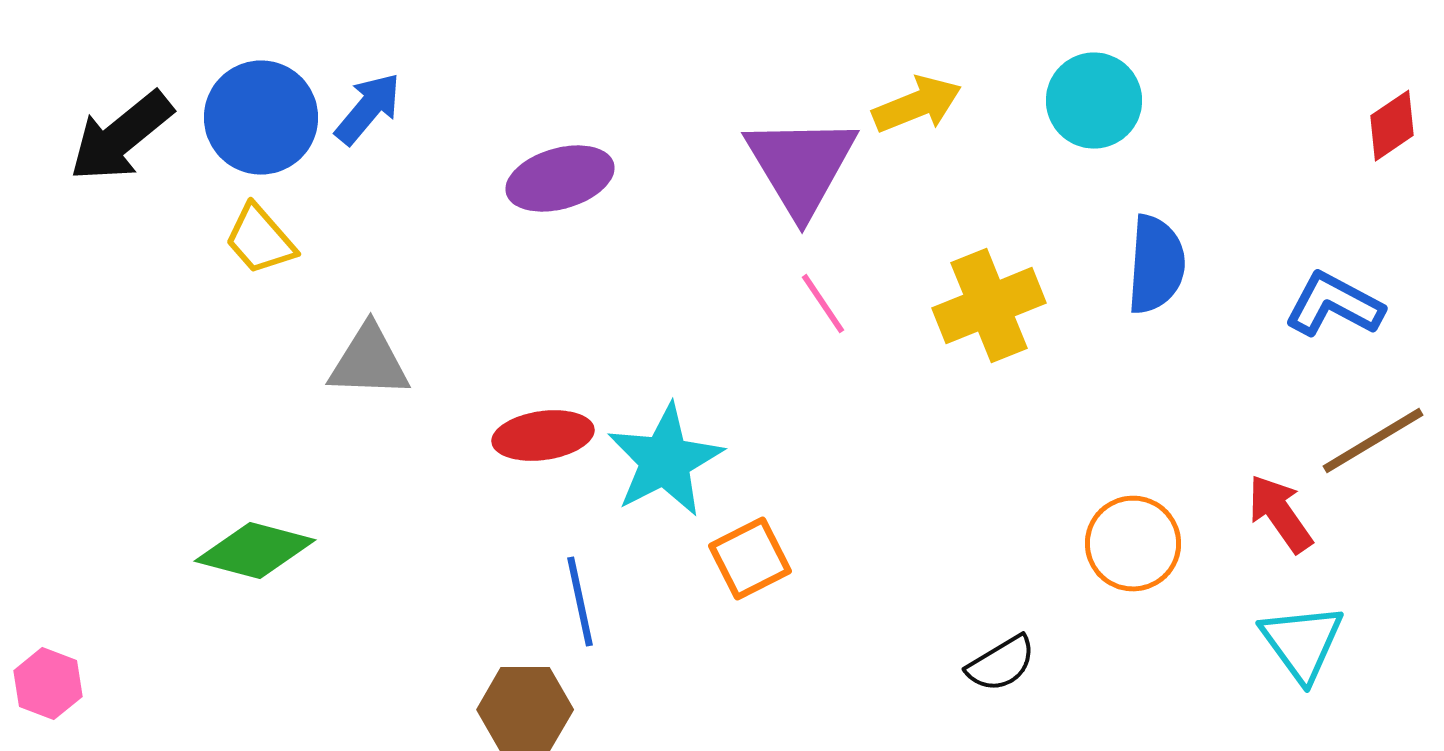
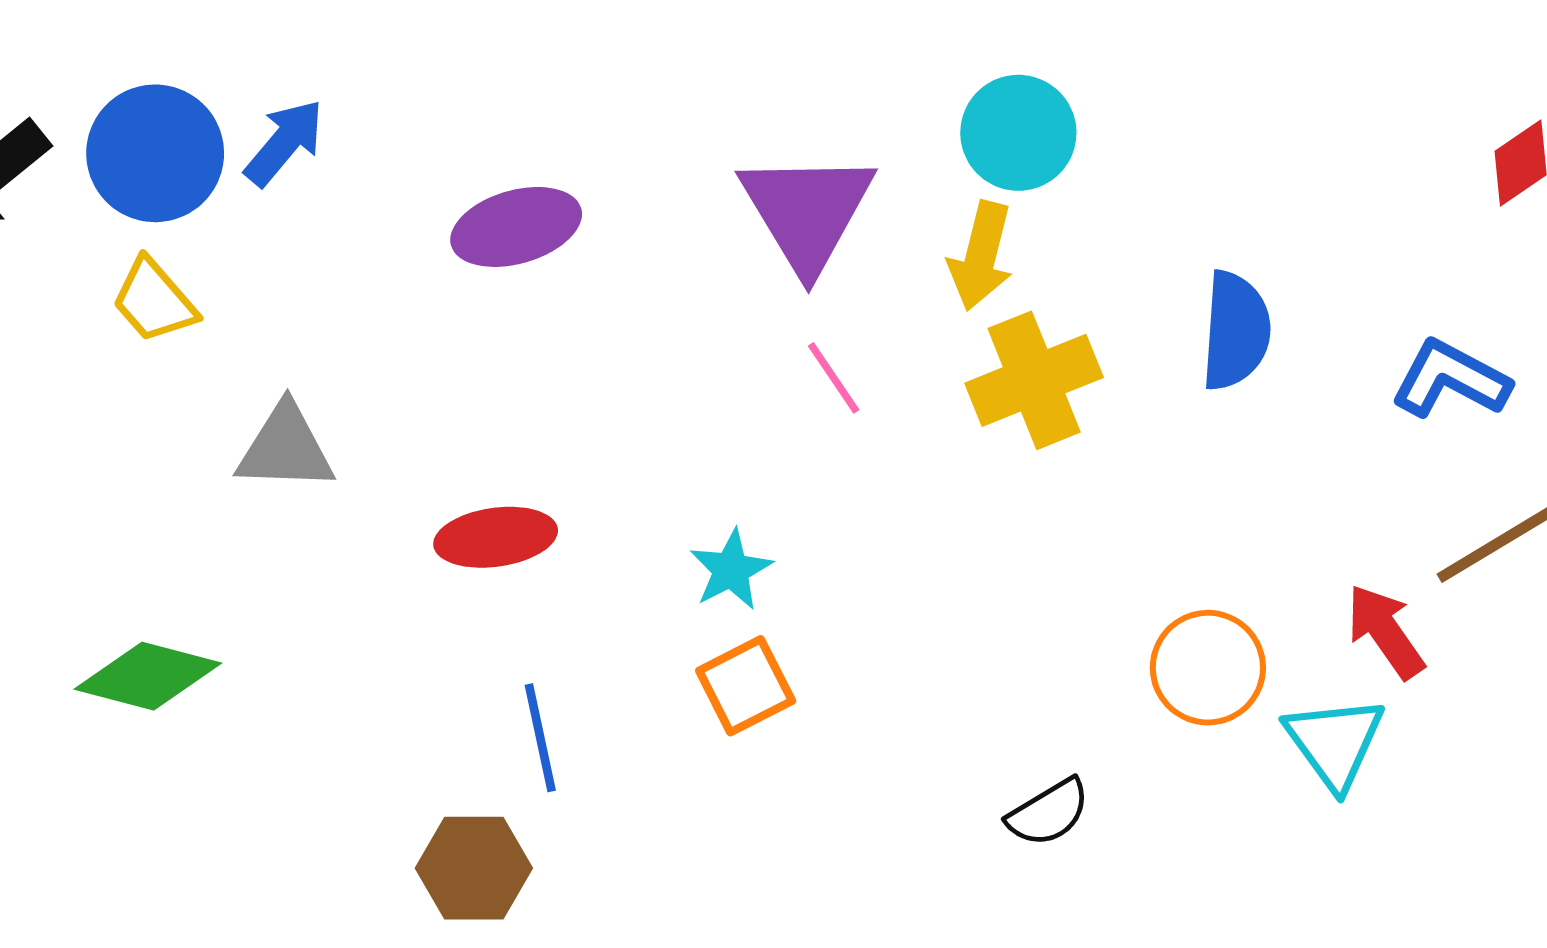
cyan circle: (1094, 101) -> (1018, 133), moved
yellow arrow: (917, 105) -> (981, 256), moved, turned 126
cyan star: (665, 461) -> (731, 570), moved, size x0.6
cyan triangle: (1302, 643) -> (1335, 742), moved

